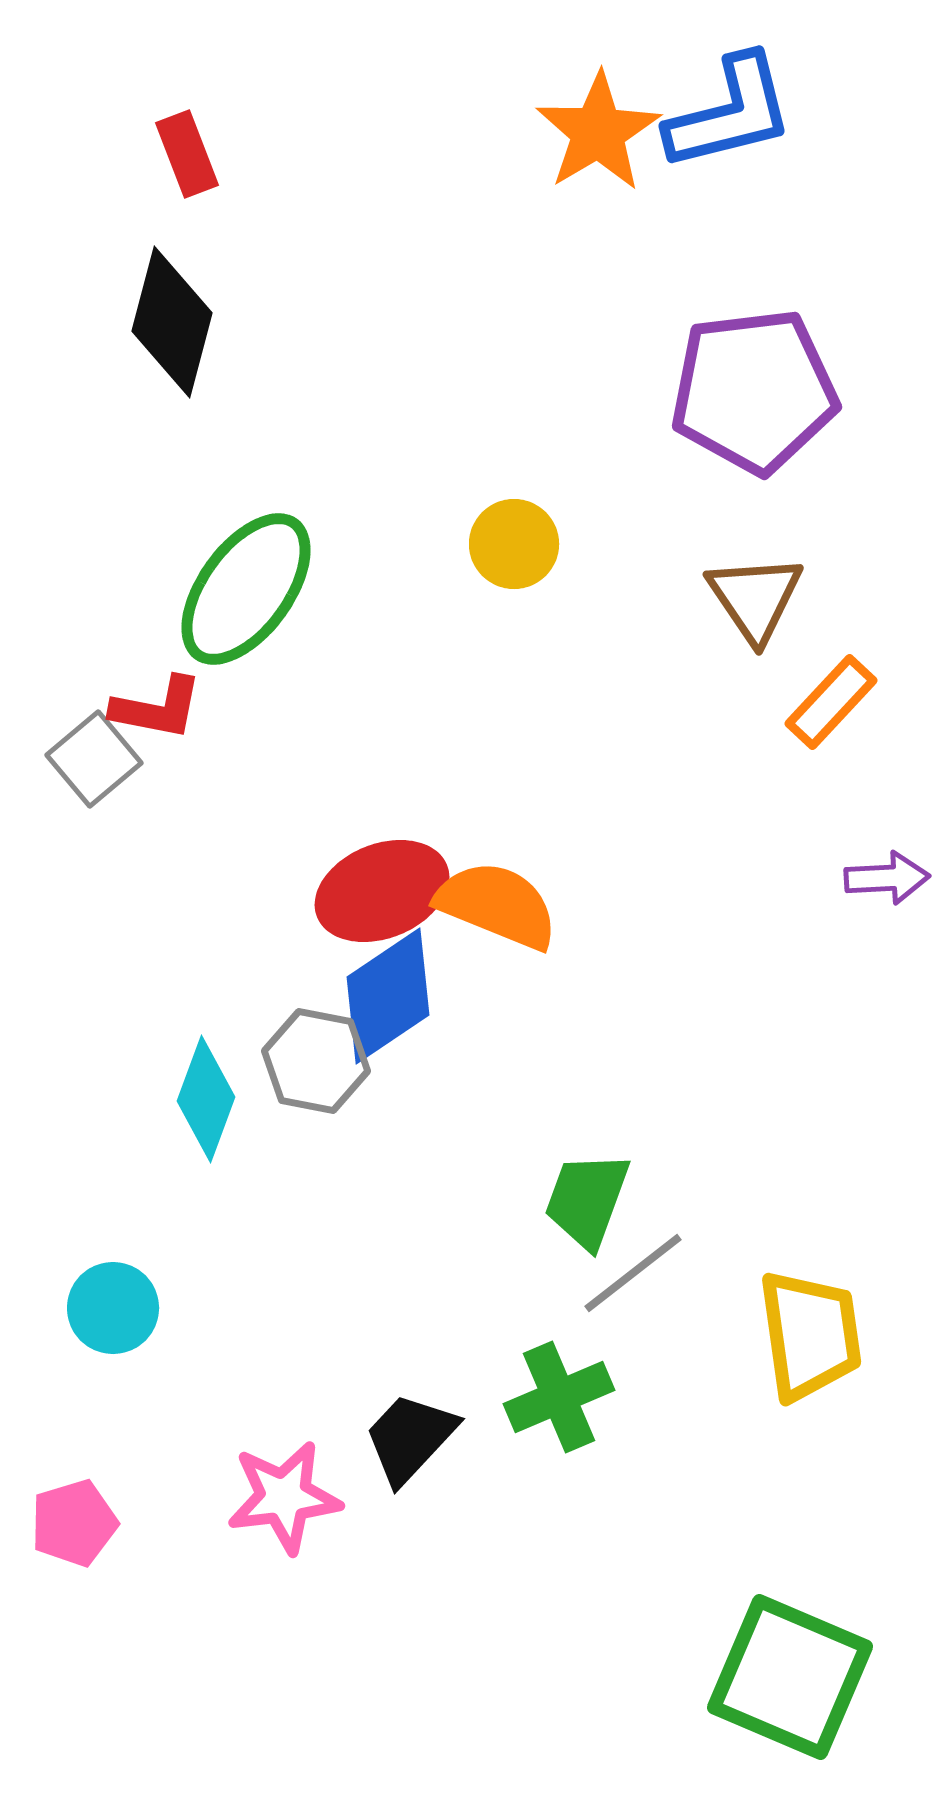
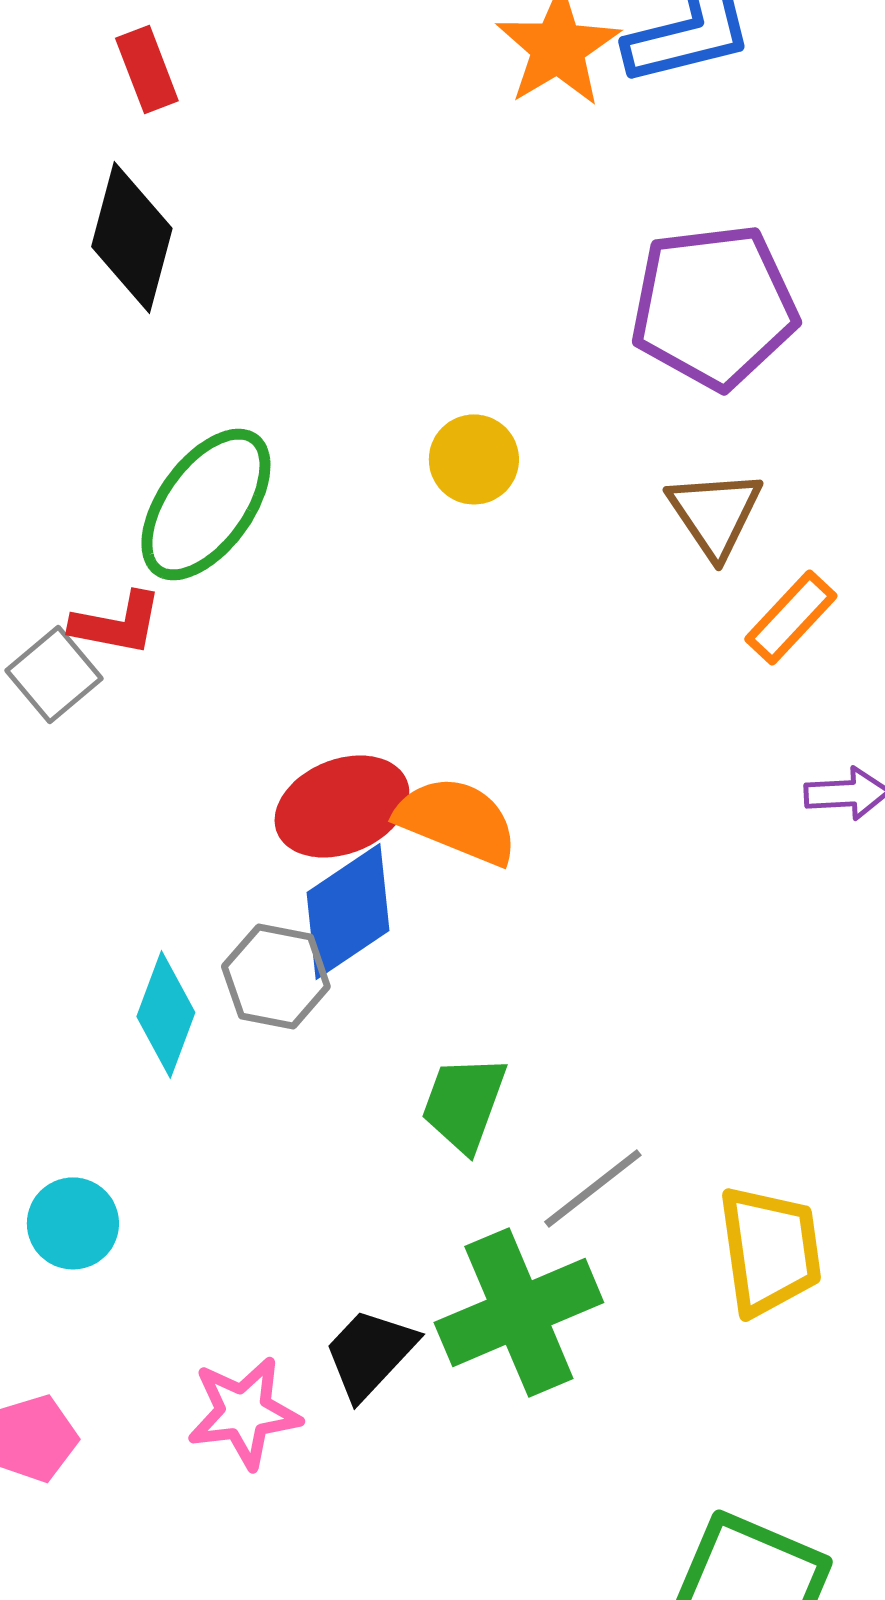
green trapezoid: (587, 1200) -> (464, 1103), moved
green cross: (559, 1397) -> (519, 1312), size x1.5

